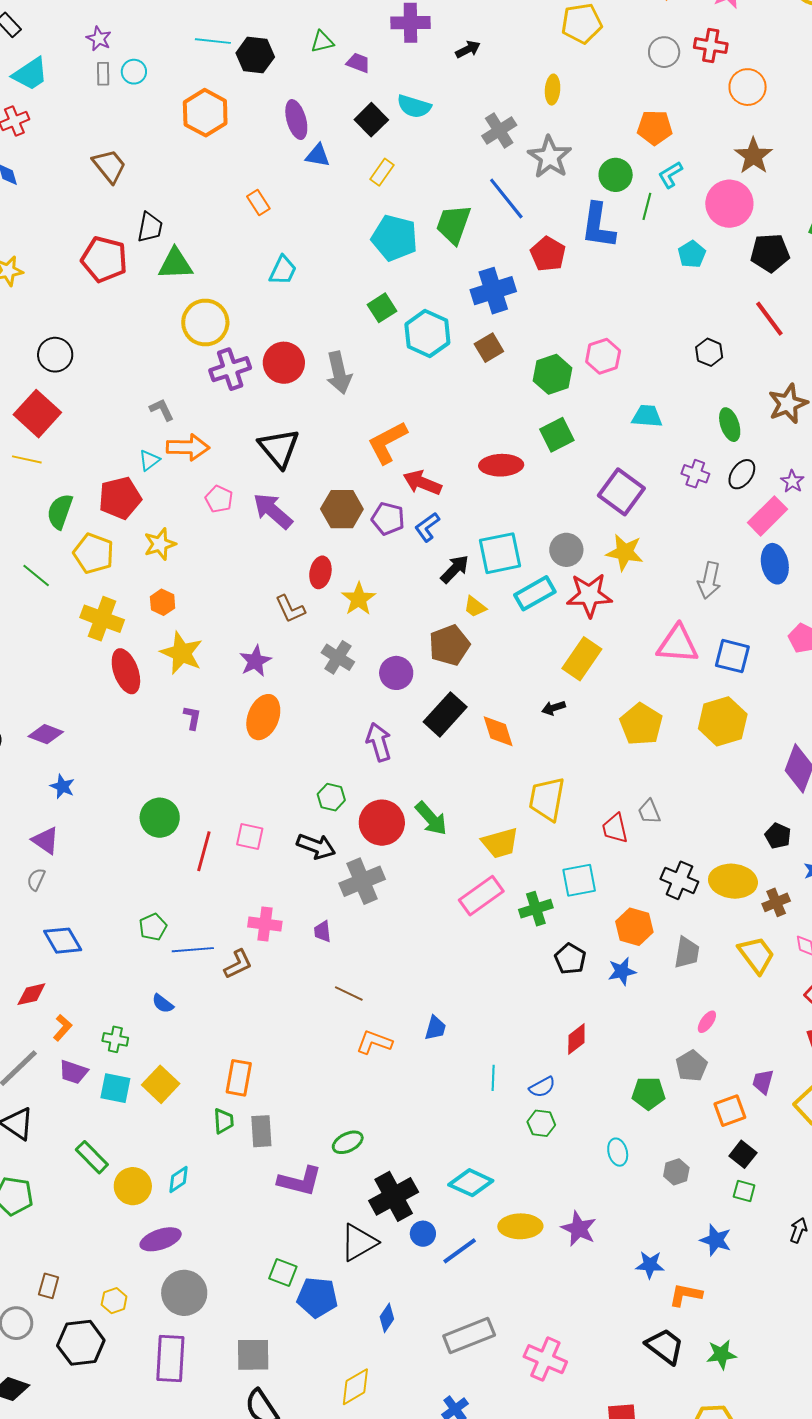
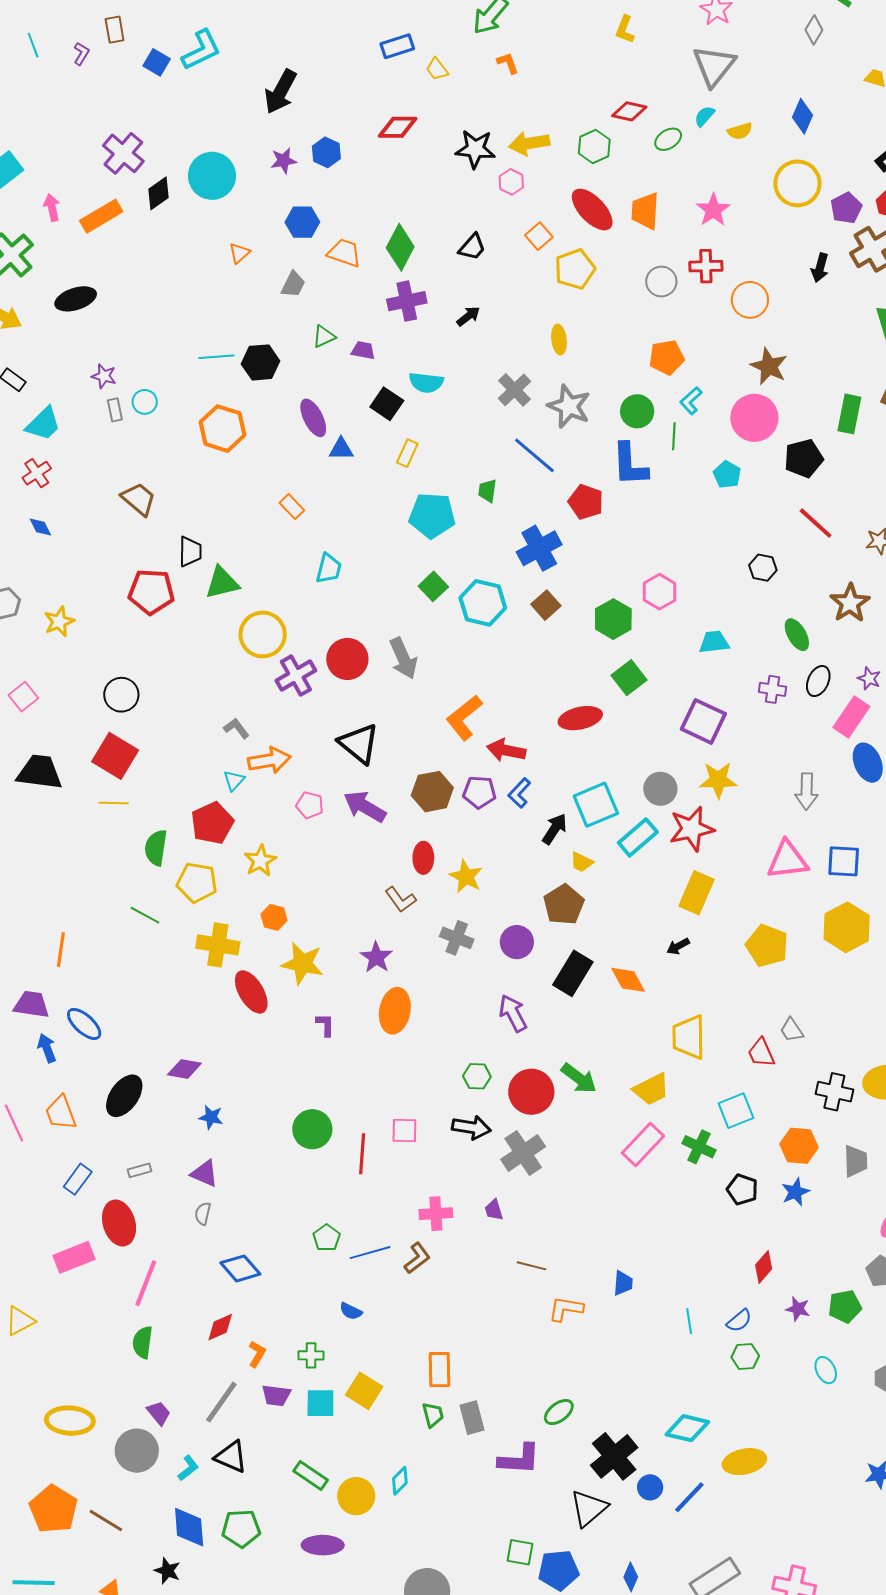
green trapezoid: (453, 224) -> (487, 491), size x0.6
green cross: (536, 909) -> (699, 1147), turned -36
purple star: (579, 1229) -> (798, 1309), moved, size x0.7
purple ellipse: (161, 1239) -> (323, 1545), moved, turned 30

